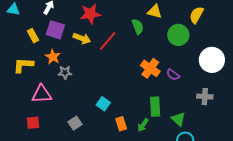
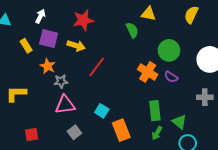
green circle: (178, 35) -> (169, 50), moved
red line: (108, 41) -> (97, 67), moved
yellow L-shape: (23, 65) -> (16, 94), moved
pink triangle: (42, 94) -> (65, 105), moved
orange rectangle: (121, 124) -> (121, 130), size x1.5
green arrow: (143, 125) -> (157, 133), moved

